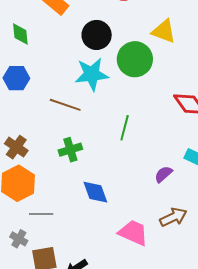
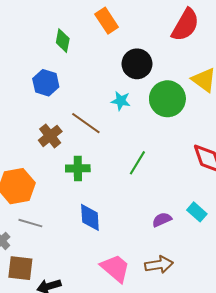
cyan star: (92, 74) -> (121, 101), size x0.6
brown cross: (16, 147) -> (50, 136), moved

